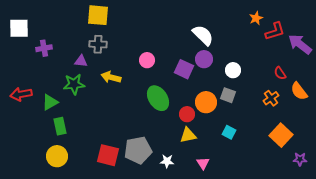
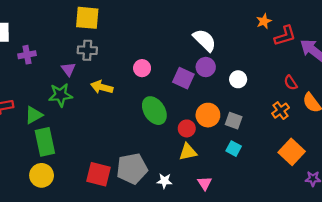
purple triangle: (81, 61) -> (68, 69), turned 48
gray square: (228, 95) -> (234, 121), moved
green rectangle: (60, 126) -> (45, 142), size x1.4

